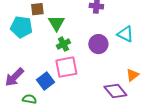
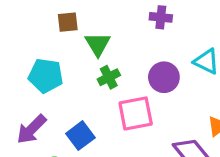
cyan pentagon: (21, 27) -> (46, 76), moved
pink square: (66, 67) -> (136, 113), moved

